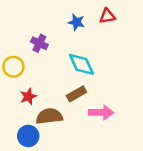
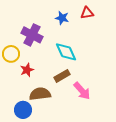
purple cross: (39, 43) -> (32, 35), size x1.5
red star: (28, 96) -> (27, 70), moved
pink arrow: (101, 112) -> (82, 91), turned 48

